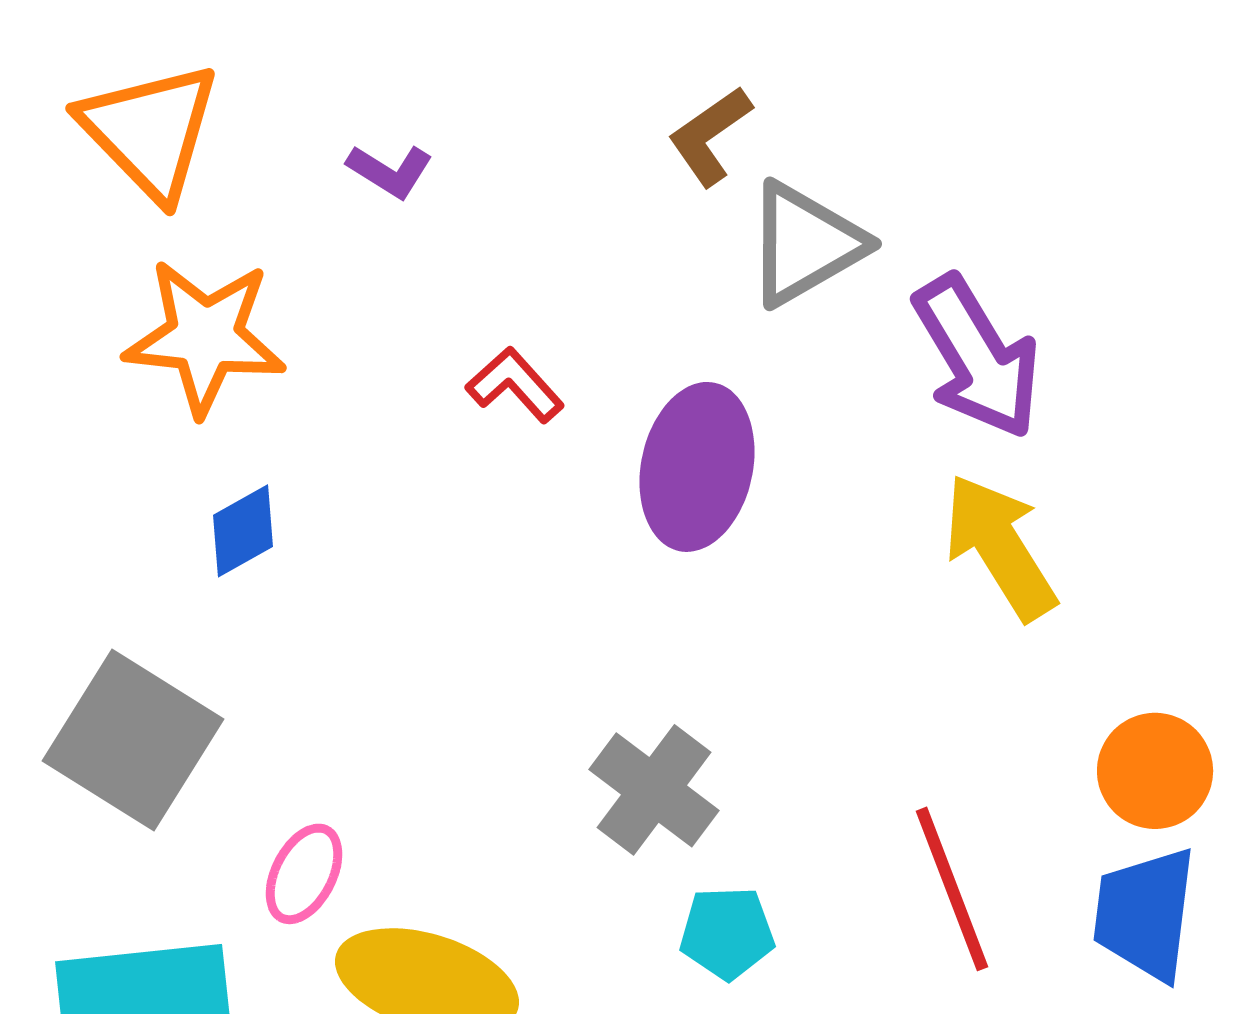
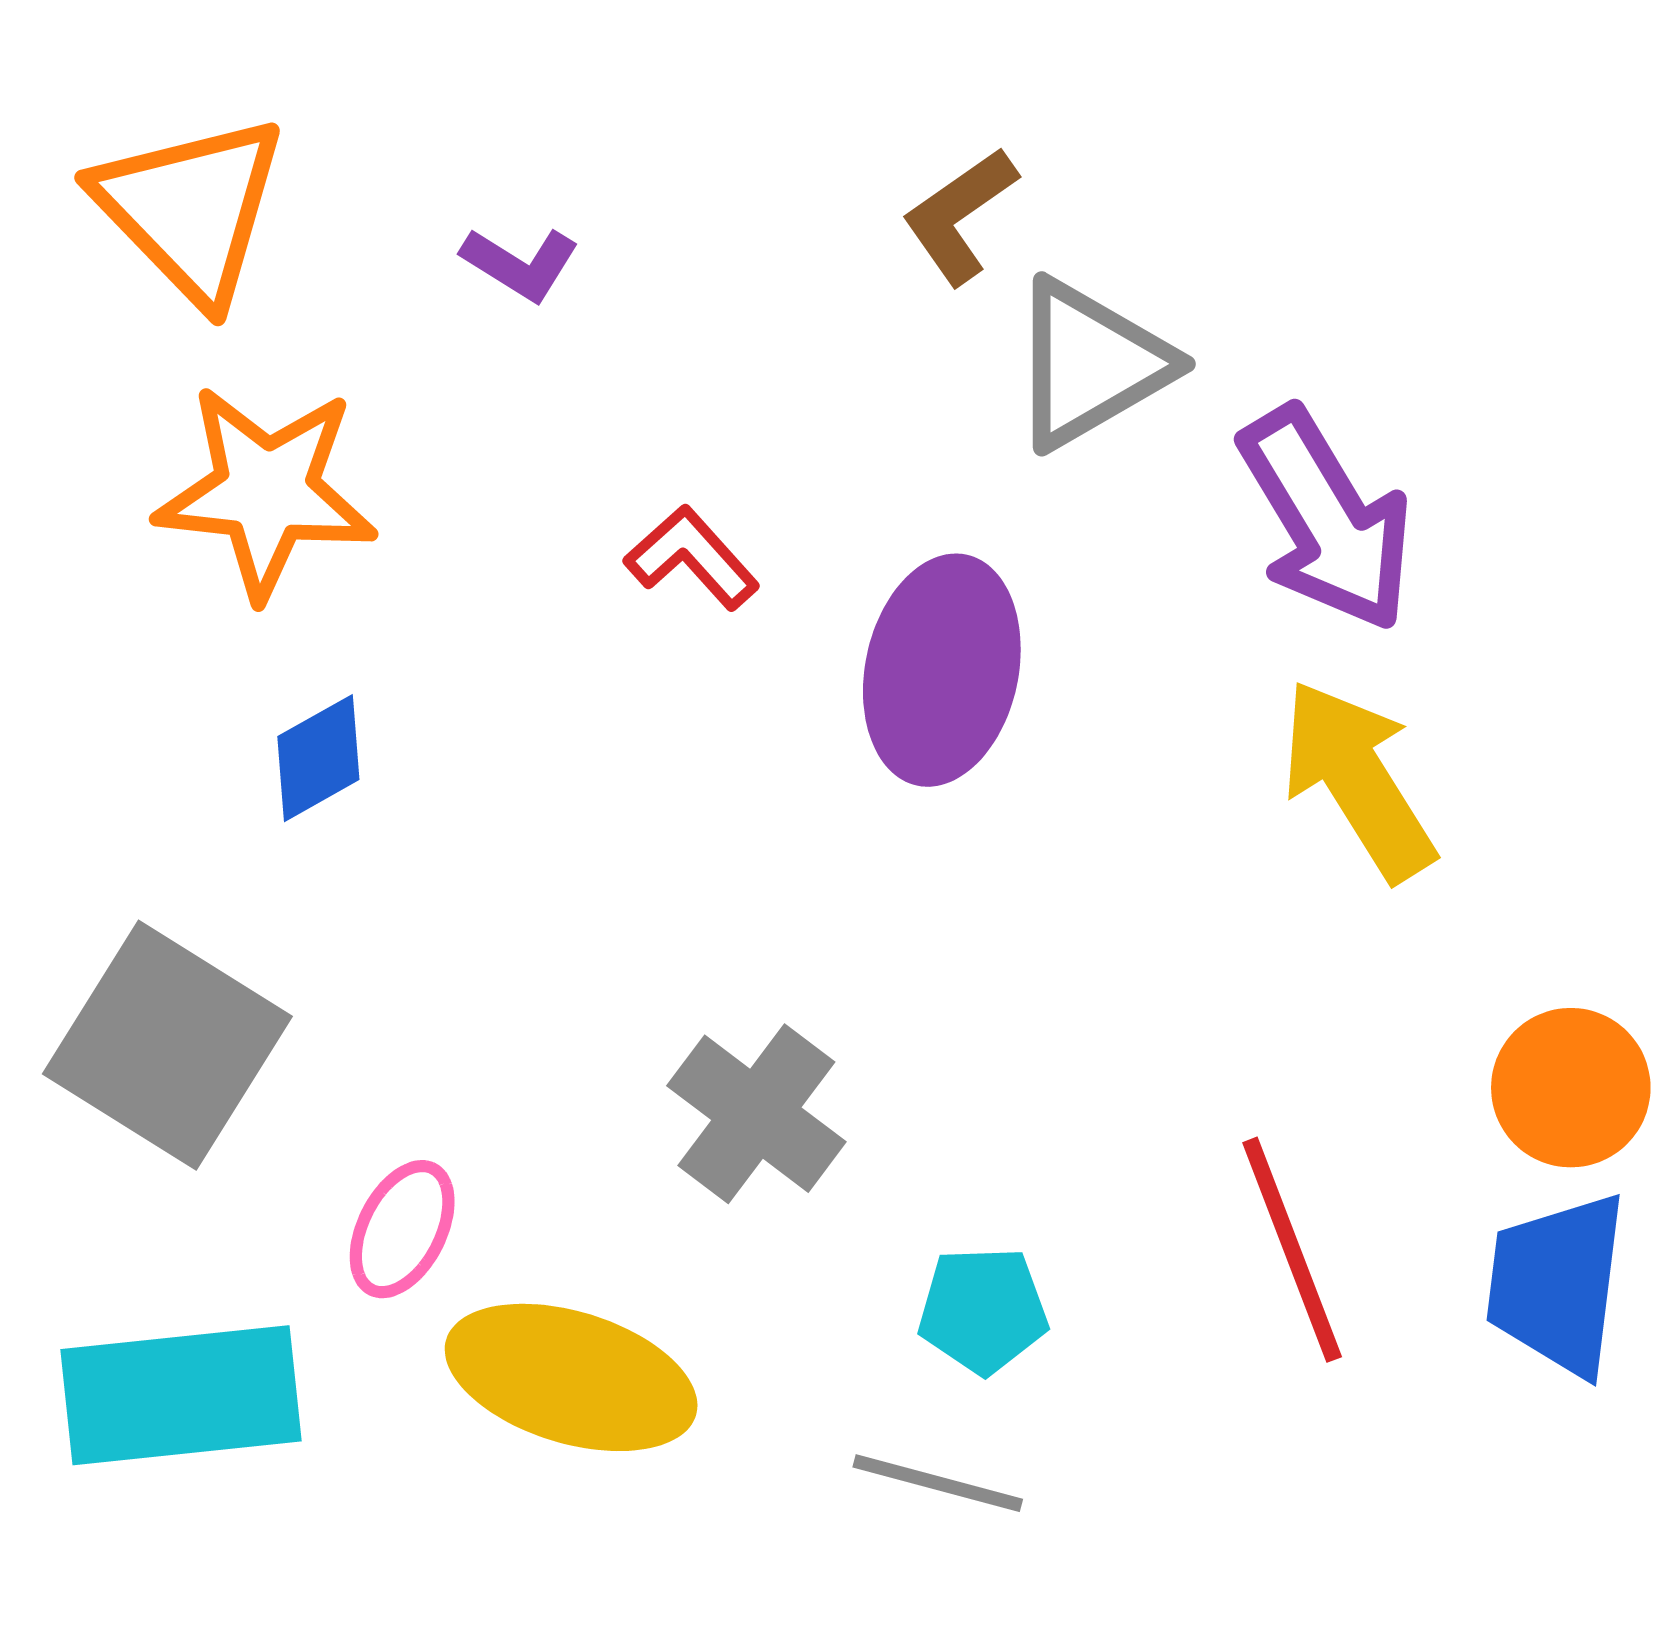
gray cross: (654, 790) -> (756, 1114), moved

